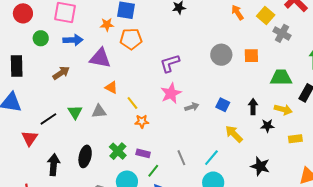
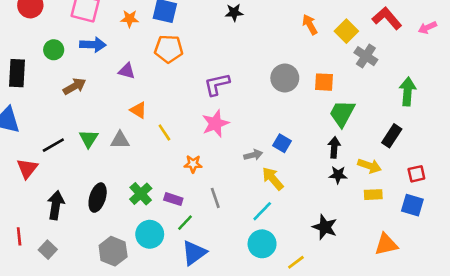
orange star: (107, 25) -> (130, 19), moved
green circle: (41, 38) -> (54, 50), moved
purple triangle: (100, 58) -> (127, 71), size x0.6
green trapezoid: (281, 78) -> (342, 113), moved, turned -65
gray arrow: (192, 107) -> (253, 155), moved
black arrow: (253, 107) -> (334, 147), moved
yellow arrow: (283, 110) -> (369, 166), moved
orange star: (142, 121) -> (193, 164), moved
yellow arrow: (234, 134) -> (273, 179), moved
gray line: (181, 158) -> (215, 198), moved

